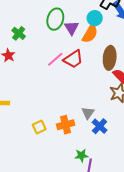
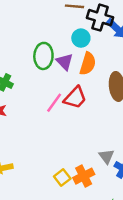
cyan circle: (95, 18) -> (81, 38), moved
yellow square: (39, 127) -> (62, 177), moved

